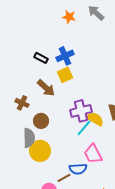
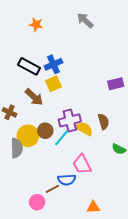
orange star: (69, 17) -> (36, 25), moved
black rectangle: (41, 58) -> (29, 66), size x1.5
brown circle: (41, 121) -> (45, 131), moved
cyan line: (84, 128) -> (62, 138), moved
yellow circle: (40, 151) -> (28, 136), moved

